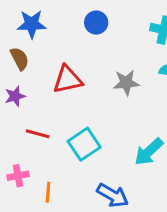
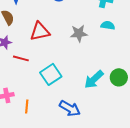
red line: (38, 134) -> (21, 58), moved

